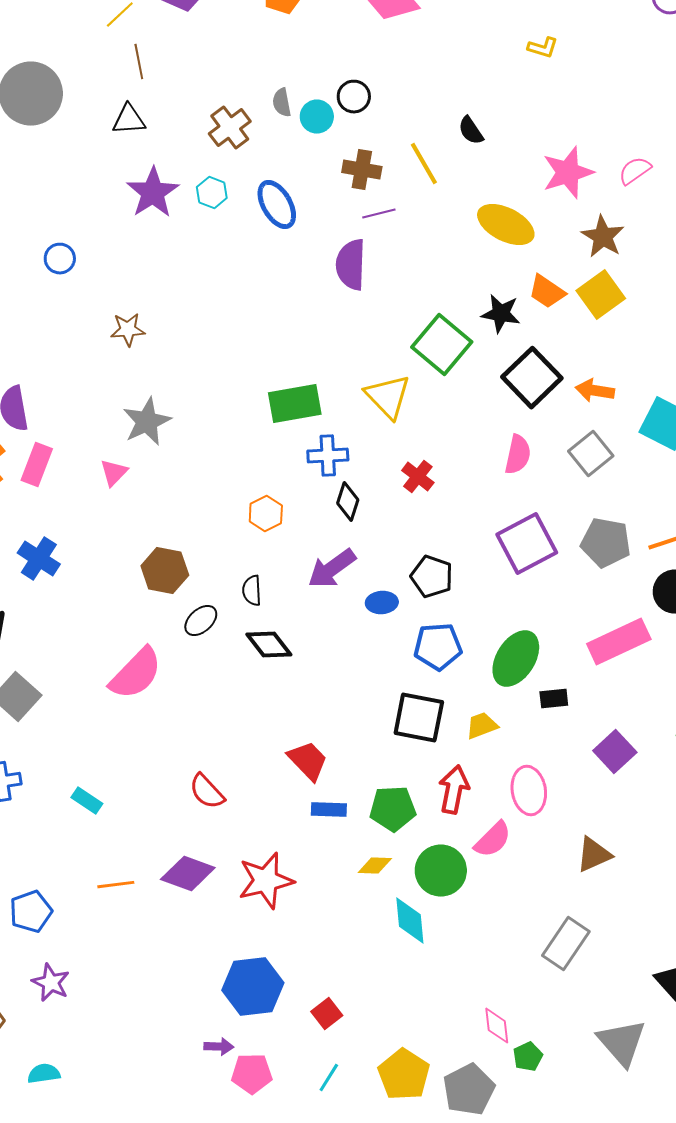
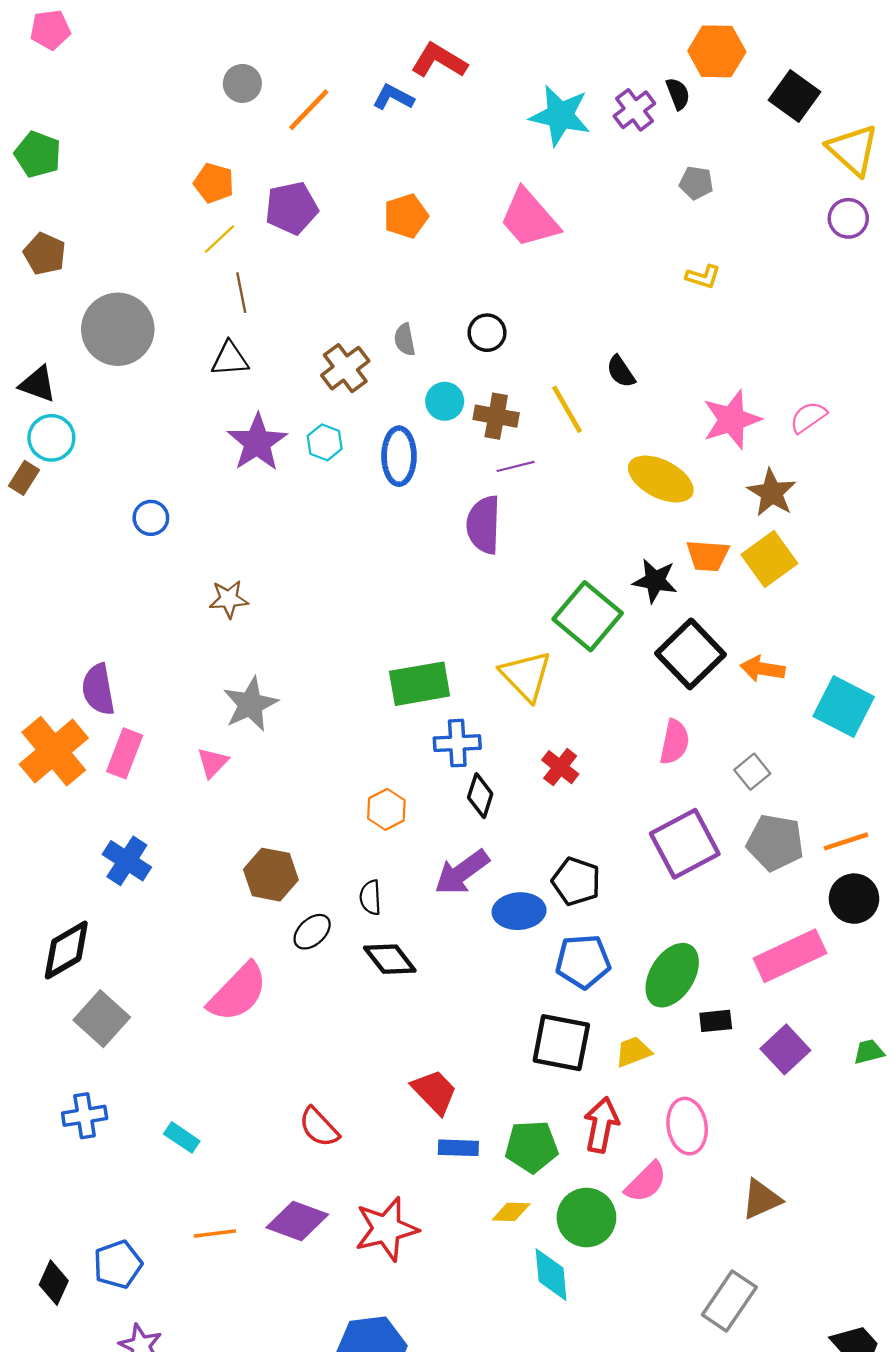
cyan circle: (317, 117) -> (445, 401), moved
blue ellipse: (277, 205) -> (399, 456), turned 30
orange trapezoid: (547, 292) -> (708, 556), turned -30
gray square: (591, 454) -> (752, 772), moved, size x0.7
blue ellipse: (382, 603) -> (519, 911), size x1.4
purple square: (615, 752) -> (785, 1049), moved

